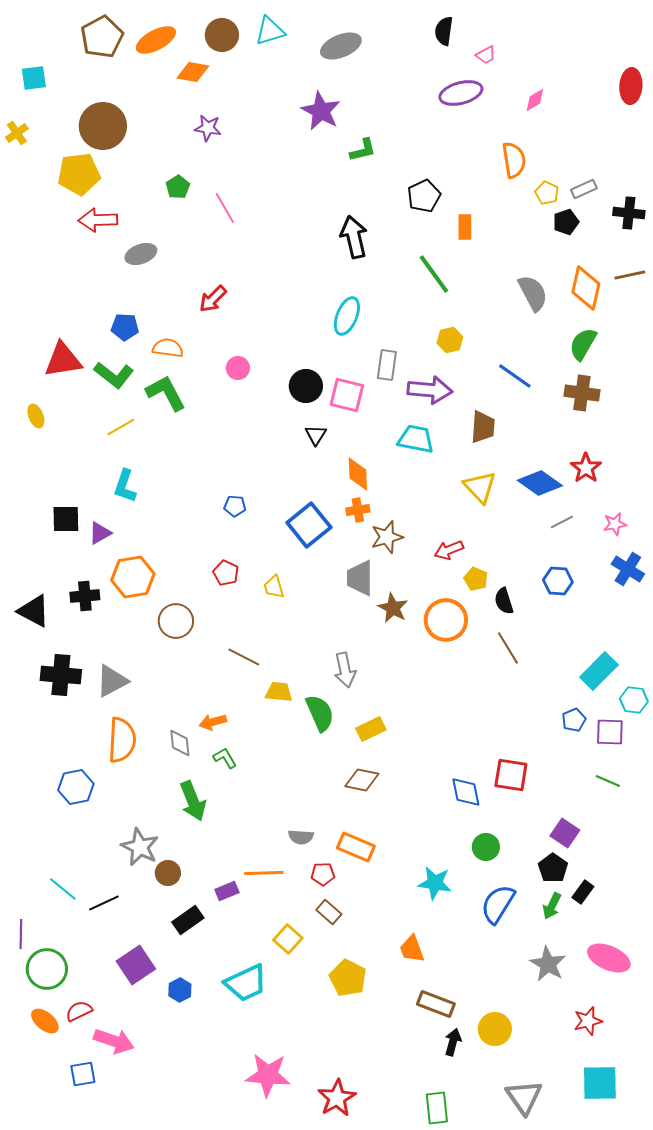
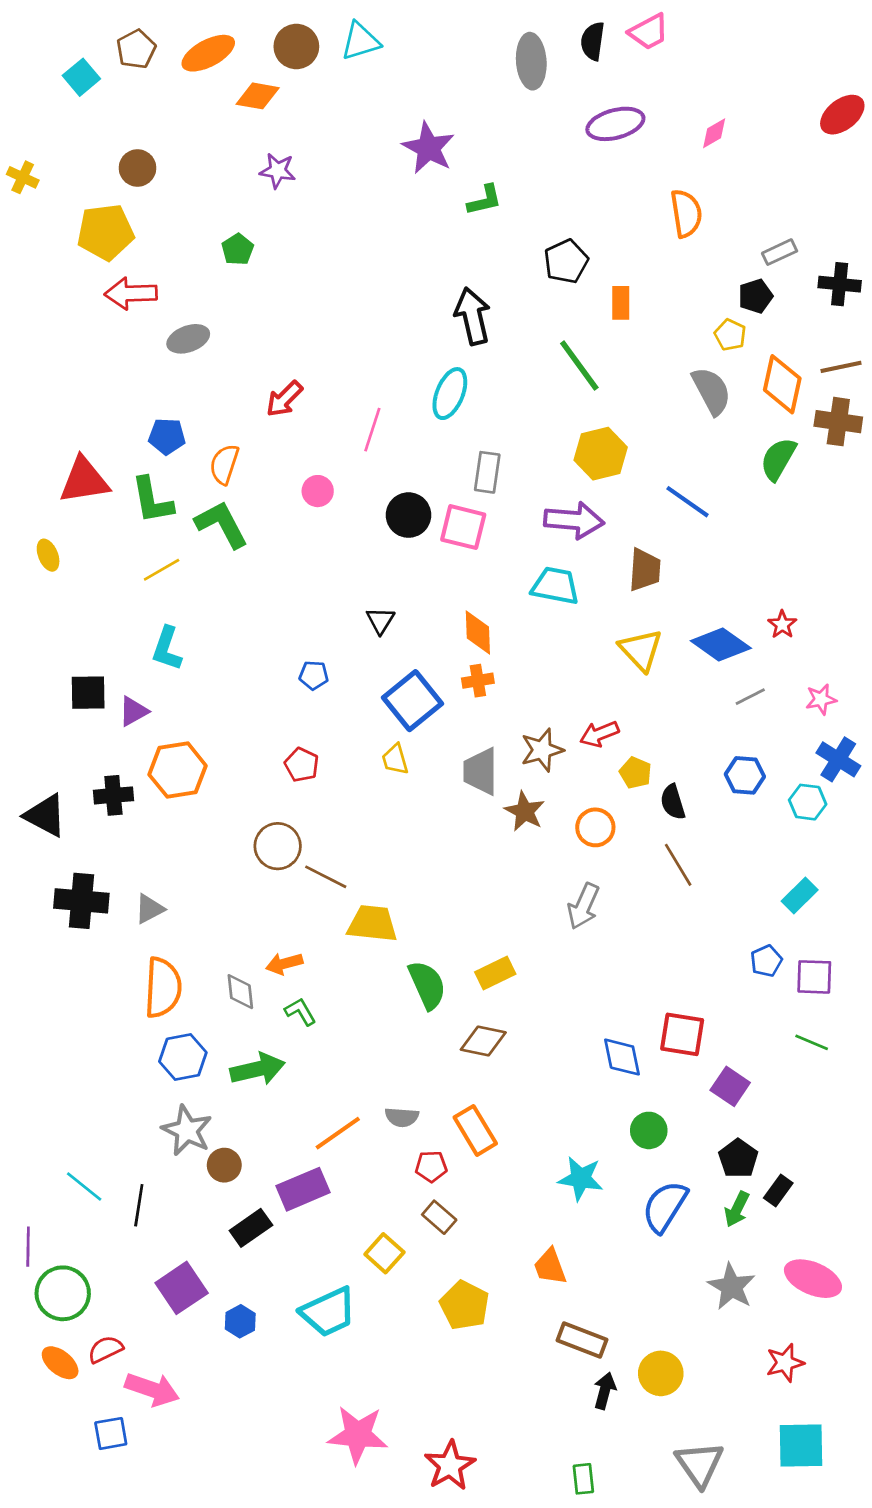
brown pentagon: (102, 37) -> (136, 49), size x0.7
gray ellipse: (341, 46) -> (531, 61), moved, turned -72
pink trapezoid: (486, 55) -> (649, 32), moved, size x1.5
cyan square: (34, 78) -> (81, 77), moved, turned -32
red ellipse: (631, 86) -> (842, 115), turned 48
brown circle: (103, 126) -> (137, 168), size x0.6
yellow cross: (17, 133) -> (23, 177), turned -30
yellow pentagon: (547, 193) -> (730, 335), moved
pink line: (225, 208) -> (372, 430), moved, turned 48
cyan ellipse: (347, 316) -> (450, 394), moved
yellow hexagon: (450, 340) -> (601, 454), size x1.5
orange semicircle: (168, 348) -> (224, 464), turned -80
gray rectangle: (387, 365) -> (487, 472), moved
green L-shape: (114, 375) -> (152, 500), turned 42
brown cross: (582, 393) -> (838, 422), moved
black triangle: (316, 435) -> (380, 621), moved
red star: (586, 468) -> (782, 625), size x0.7
brown star: (387, 537) -> (542, 750), moved
yellow trapezoid: (274, 587) -> (395, 759), moved
orange circle: (446, 620) -> (595, 827), size x0.7
brown circle: (176, 621) -> (278, 846), moved
gray arrow: (345, 670) -> (583, 906), moved, turned 36
cyan rectangle: (599, 671) -> (800, 895), size x0.7
gray triangle: (112, 681) -> (150, 909), size x0.7
yellow trapezoid: (279, 692) -> (372, 924), size x1.4
cyan hexagon: (634, 700) -> (808, 802), moved
green semicircle: (320, 713) -> (427, 985), moved
blue hexagon: (76, 787) -> (183, 1057), moved
green arrow: (193, 801) -> (258, 1069), turned -81
purple square: (565, 833) -> (730, 1086), moved
orange rectangle: (356, 847) -> (475, 1130), turned 36
orange line: (264, 873) -> (338, 1133), moved, turned -33
purple rectangle: (227, 891) -> (303, 1189), size x1.6
black line: (104, 903) -> (139, 1205), turned -56
green rectangle: (437, 1108) -> (583, 1479), size x0.7

